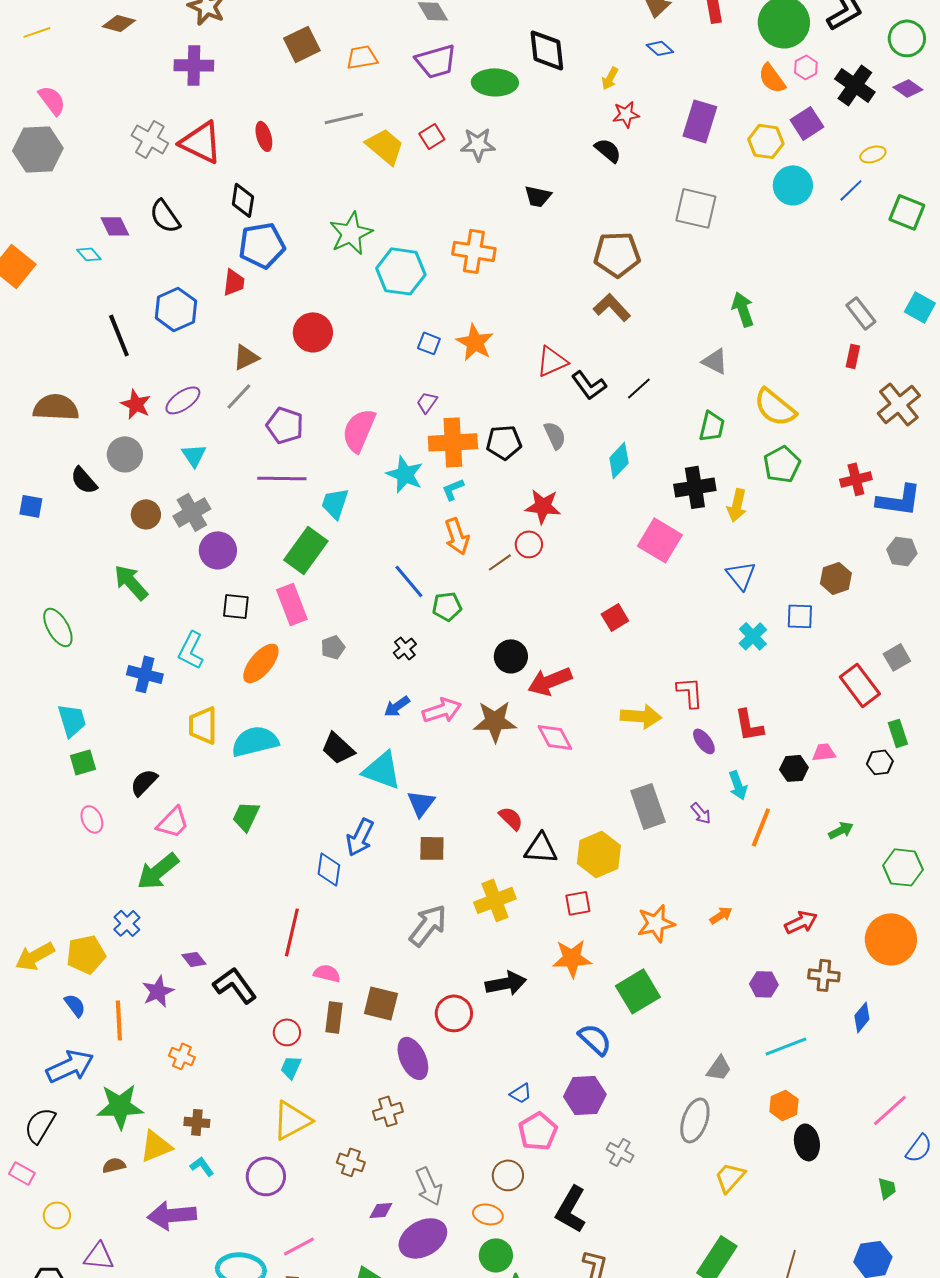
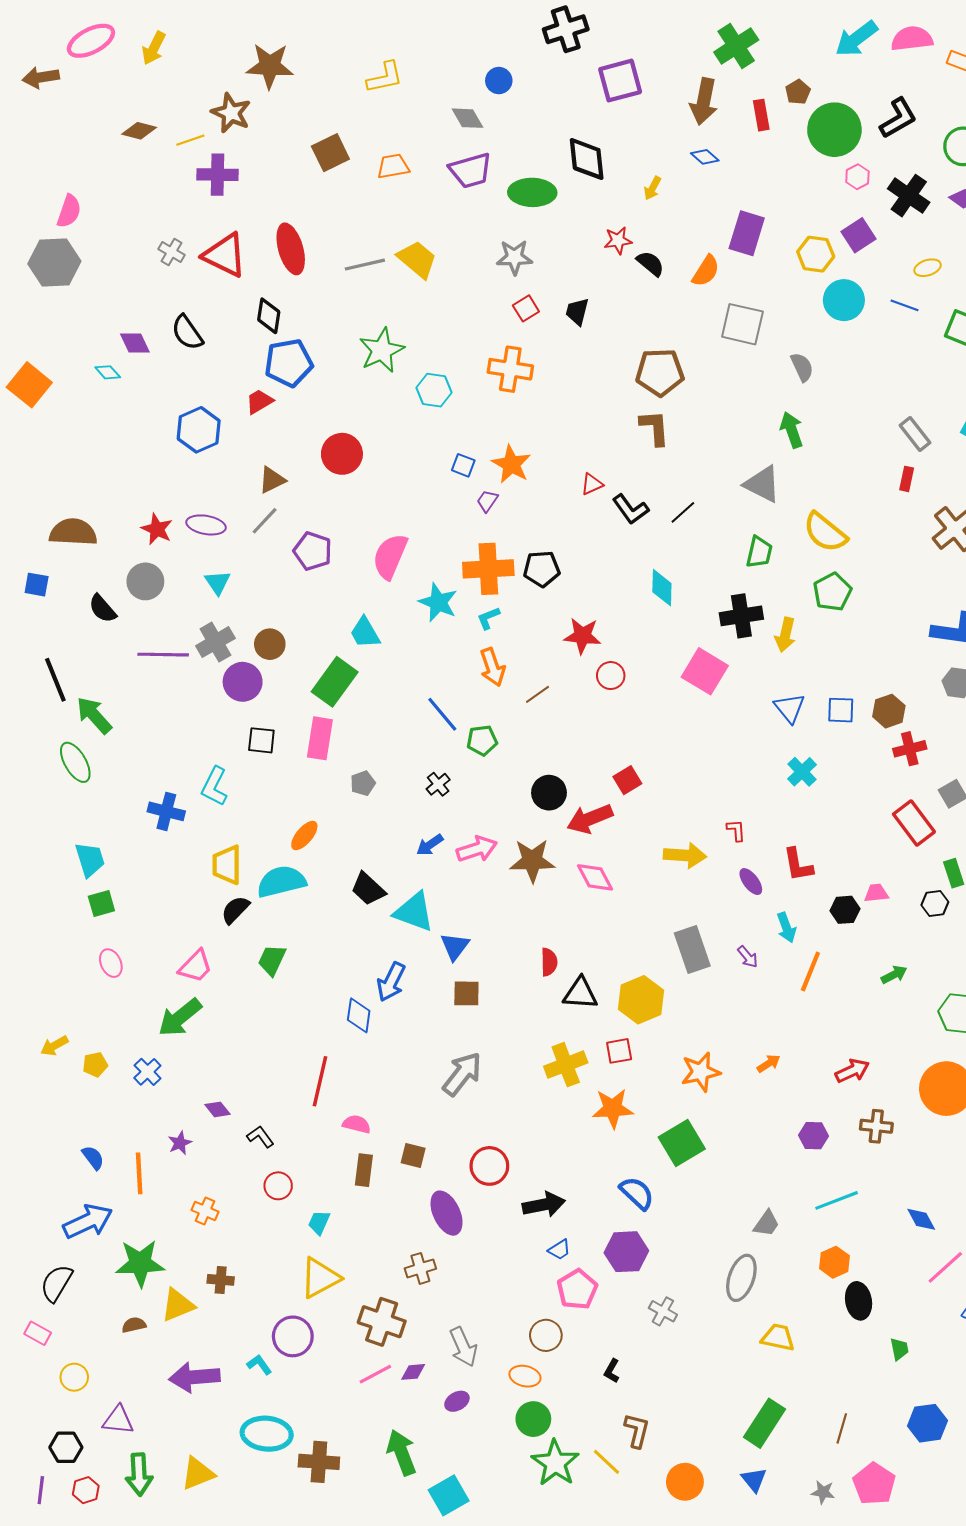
yellow line: (37, 32) -> (190, 140), moved
orange semicircle: (772, 78) -> (706, 271), moved, turned -112
pink semicircle: (52, 100) -> (69, 211), turned 56
red star: (626, 114) -> (618, 241), moved
gray line: (344, 118) -> (365, 265), moved
red ellipse: (264, 136) -> (291, 249), size x1.6
red square: (432, 136) -> (526, 308), moved
gray cross: (150, 139) -> (171, 252), size x0.7
blue line: (851, 190) -> (905, 305), turned 64
black trapezoid: (538, 196) -> (577, 312), turned 92
cyan hexagon: (401, 271) -> (434, 390), size x0.7
red trapezoid: (234, 282) -> (259, 402), turned -128
brown L-shape: (612, 307) -> (655, 428), turned 39
black line: (119, 335) -> (55, 680), moved
red triangle: (552, 361) -> (592, 484), size x0.7
gray triangle: (715, 361) -> (762, 484), size x1.4
purple ellipse: (183, 400) -> (206, 525), turned 45
purple trapezoid: (427, 402) -> (487, 501), moved
gray semicircle: (555, 435) -> (802, 367), moved
cyan diamond: (619, 460) -> (662, 588), turned -42
purple line: (282, 478) -> (163, 655), moved
red cross: (856, 479) -> (910, 749), moved
cyan trapezoid: (335, 503) -> (365, 633), turned -48
blue square: (31, 506) -> (37, 585), moved
brown circle: (146, 514) -> (270, 644), moved
red circle: (529, 544) -> (611, 676), moved
green arrow: (131, 582) -> (94, 715), moved
pink rectangle: (292, 604) -> (320, 738), turned 30
blue square: (800, 616) -> (841, 710), moved
red square: (615, 617) -> (627, 780), moved
orange ellipse: (261, 663) -> (304, 836), moved, size x0.7
red L-shape: (690, 692) -> (736, 830), size x0.7
black semicircle: (144, 782) -> (235, 910), moved
red semicircle: (511, 818) -> (549, 962), turned 44
yellow cross: (495, 900) -> (566, 1065), moved
yellow pentagon: (86, 954) -> (95, 1065), moved, size x0.6
yellow arrow: (35, 956) -> (54, 1046), moved, size x0.7
black arrow: (506, 983) -> (544, 1205), moved
black L-shape: (235, 985) -> (260, 1137), size x0.6
purple star: (158, 991) -> (180, 1143), size x0.7
brown square: (381, 1003) -> (413, 1156), size x0.7
blue diamond: (862, 1017) -> (921, 1219), moved, turned -68
red circle: (287, 1032) -> (278, 1186), moved
brown cross: (351, 1162) -> (382, 1322), size x1.6
cyan L-shape: (202, 1166) -> (259, 1365), moved
yellow trapezoid: (730, 1177) -> (778, 1337), turned 60
green trapezoid: (887, 1188) -> (899, 1349), moved
black L-shape: (571, 1209) -> (612, 1371), size x0.5
purple ellipse: (423, 1238) -> (457, 1401), size x0.5
pink line: (299, 1246) -> (375, 1374), moved

